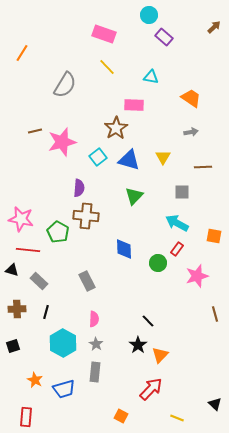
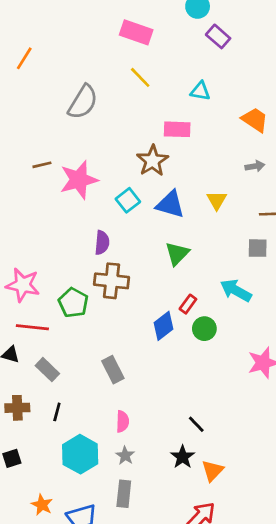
gray square: (182, 192) -> (258, 248), moved
blue diamond: (124, 249) -> (163, 326), turned 55
red rectangle: (177, 249) -> (188, 304), moved
green circle: (158, 263) -> (204, 329), moved

